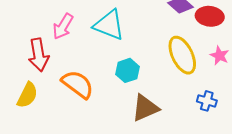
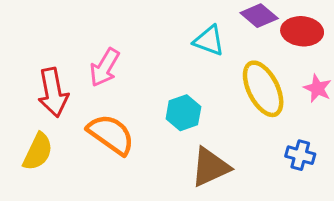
cyan triangle: (109, 25) -> (209, 41), moved, size x0.7
pink arrow: (63, 26) -> (105, 67), moved

